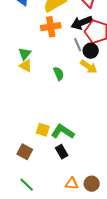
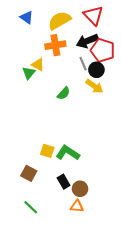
yellow triangle: (26, 66) -> (38, 65), moved
green semicircle: (59, 74) -> (64, 93), turned 64
black rectangle: (62, 152) -> (64, 182), moved
brown circle: (92, 184) -> (80, 189), moved

